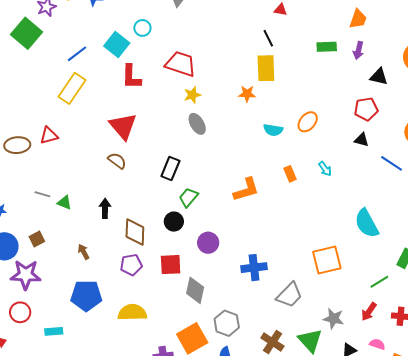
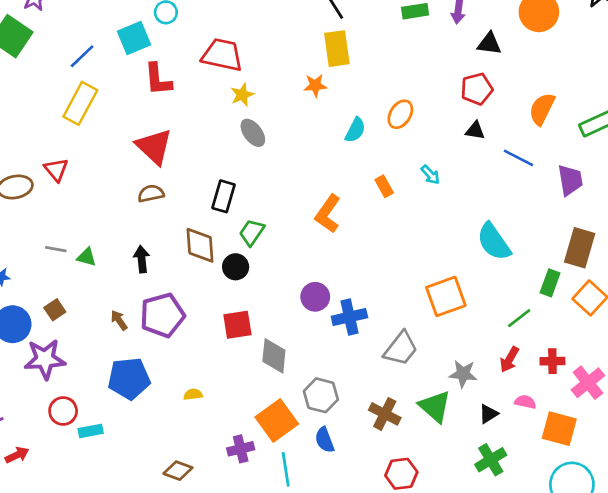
cyan square: (117, 44) -> (134, 38), turned 35
cyan semicircle: (273, 130) -> (355, 130), turned -66
red triangle: (49, 136) -> (56, 170), turned -48
brown semicircle: (117, 161) -> (151, 194), turned -42
orange L-shape: (246, 190) -> (328, 214), turned 148
brown diamond: (135, 232) -> (200, 245), moved
purple circle: (208, 243) -> (315, 297), moved
purple pentagon: (131, 265) -> (162, 315), moved, size x1.5
red circle: (20, 312) -> (63, 411), moved
yellow semicircle: (132, 312) -> (193, 394), size x0.5

